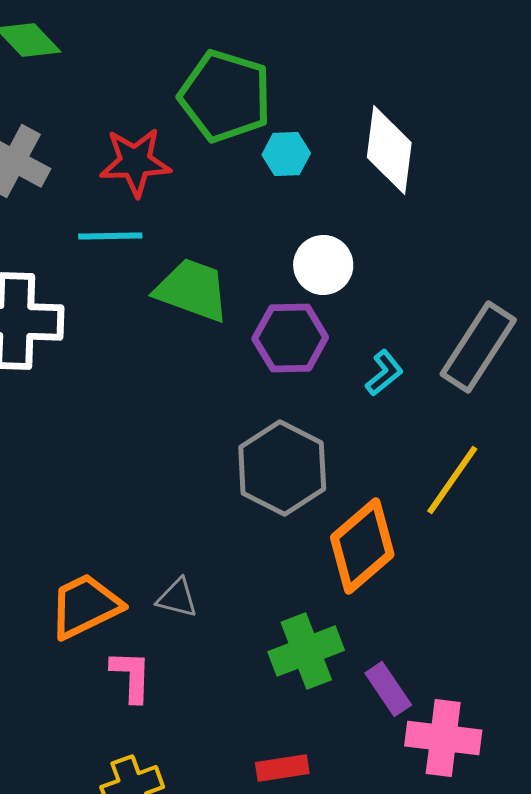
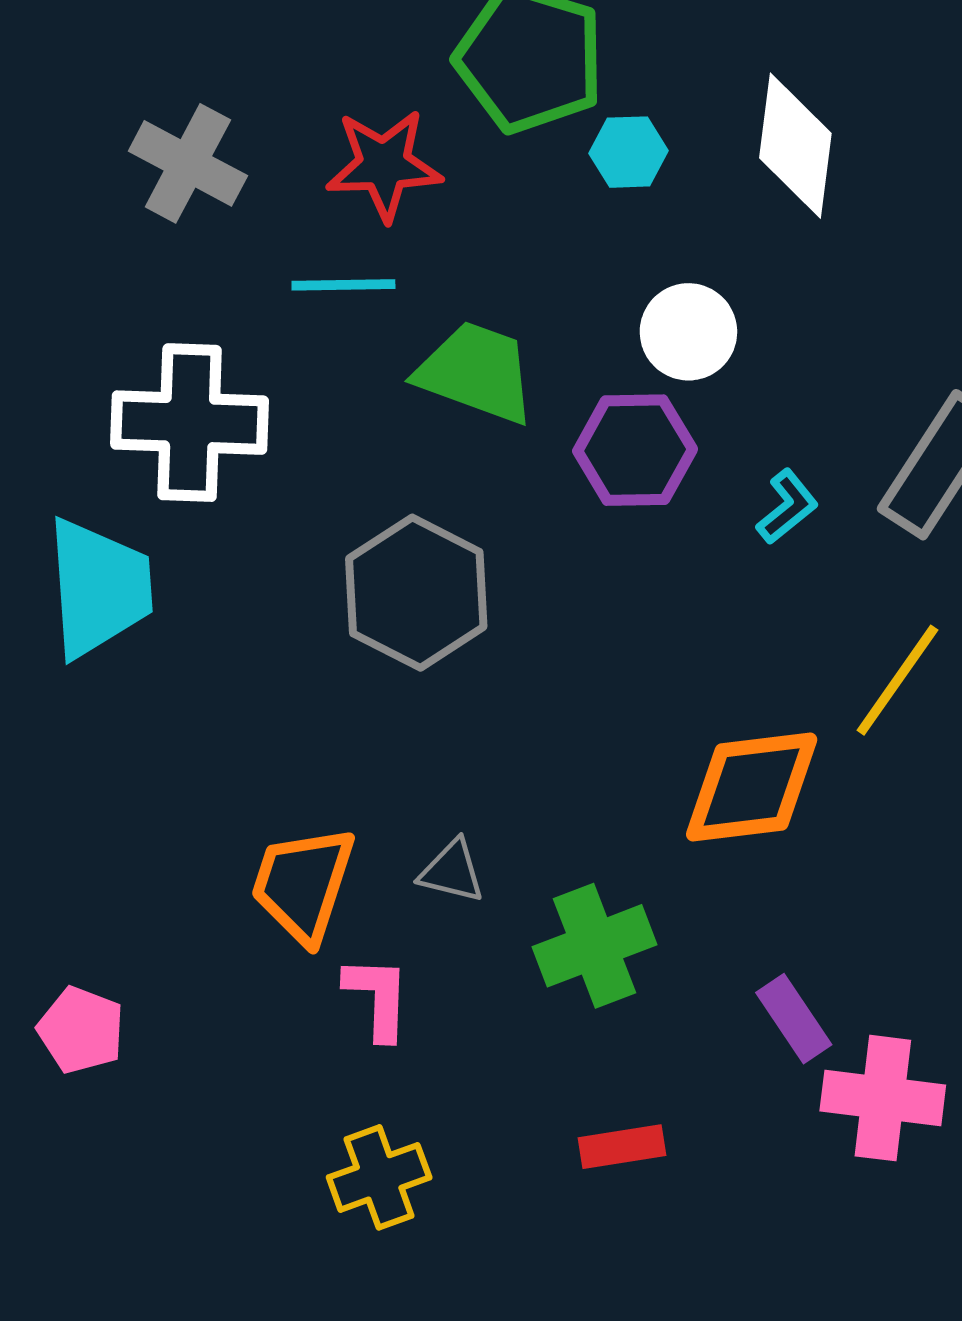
gray hexagon: (282, 468) -> (416, 593), moved
orange diamond: (362, 546) -> (752, 787), turned 34
orange trapezoid: (85, 606) -> (303, 884), turned -46
green cross: (306, 651) -> (595, 946), moved

